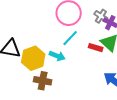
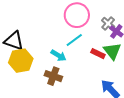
yellow hexagon: (33, 58) -> (21, 61), moved
brown cross: (43, 81) -> (53, 76), moved

